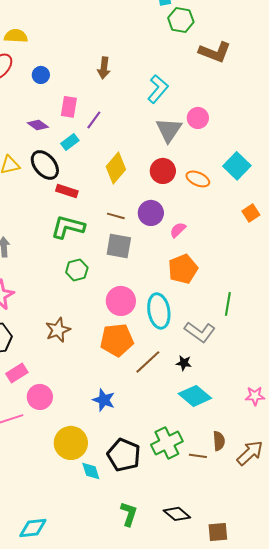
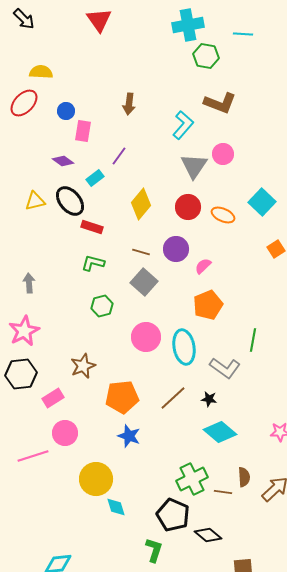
brown L-shape: (215, 52) -> (220, 103), moved
pink rectangle: (69, 107) -> (83, 131), moved
green L-shape: (68, 227) -> (93, 263), size x0.7
gray square: (119, 246) -> (144, 282), turned 32
orange pentagon: (117, 340) -> (122, 397), moved
pink rectangle: (17, 373) -> (53, 398), moved
black pentagon: (124, 455) -> (173, 515), moved
black diamond: (177, 514) -> (208, 535), moved

